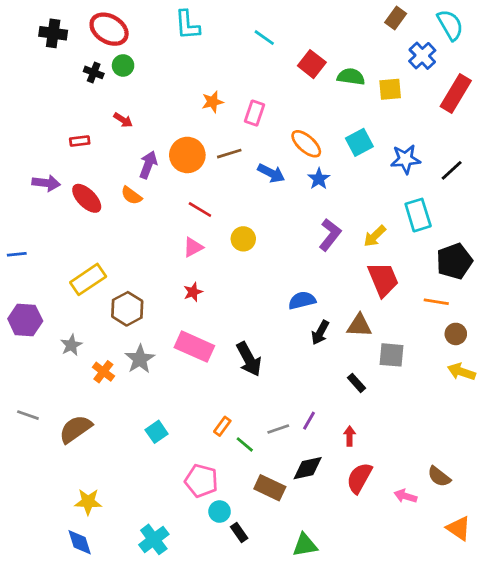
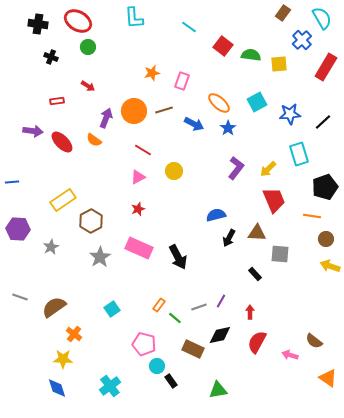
black cross: (94, 72) -> (51, 57), moved
orange cross: (103, 372) -> (74, 334), moved

